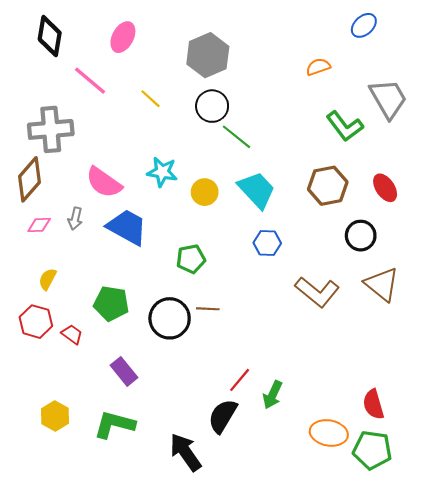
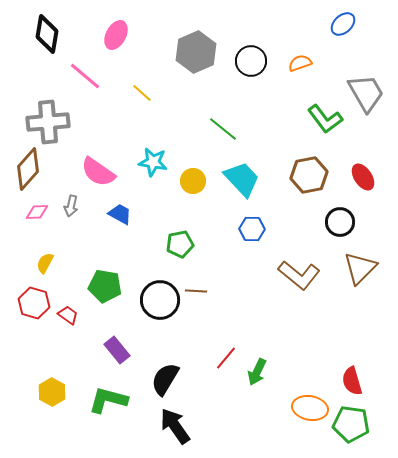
black circle: (212, 106) -> (251, 61), moved
blue trapezoid: (127, 227) -> (120, 214), size x0.6
brown triangle: (382, 284) -> (360, 268), turned 36
black semicircle: (223, 416) -> (165, 379), moved

